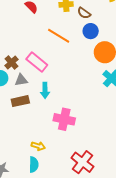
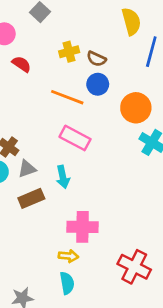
blue circle: (91, 31) -> (98, 84), moved
pink rectangle: (37, 62) -> (75, 138), moved
pink cross: (64, 119) -> (82, 227), moved

